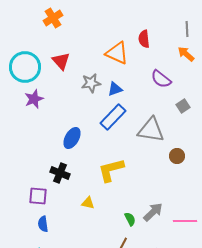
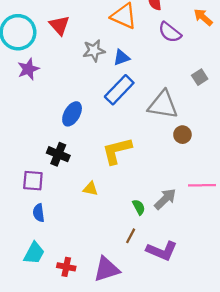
purple semicircle: (161, 79) -> (170, 32), moved
brown circle: (177, 156) -> (182, 135), moved
pink line: (185, 221) -> (202, 185), moved

